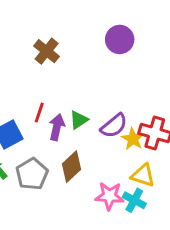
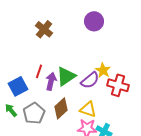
green triangle: (79, 120) -> (66, 76), size x1.5
yellow star: (133, 139) -> (103, 70), moved
yellow triangle: (143, 175) -> (88, 109), moved

